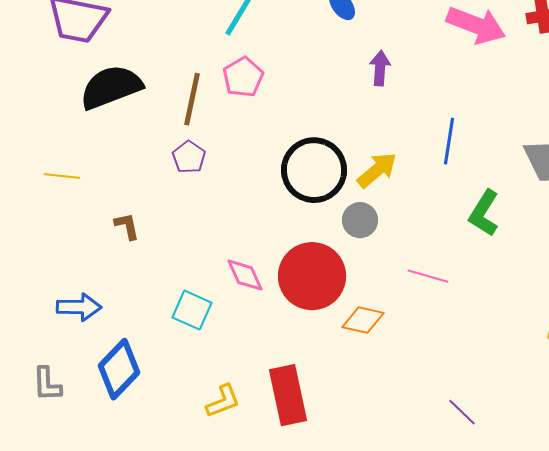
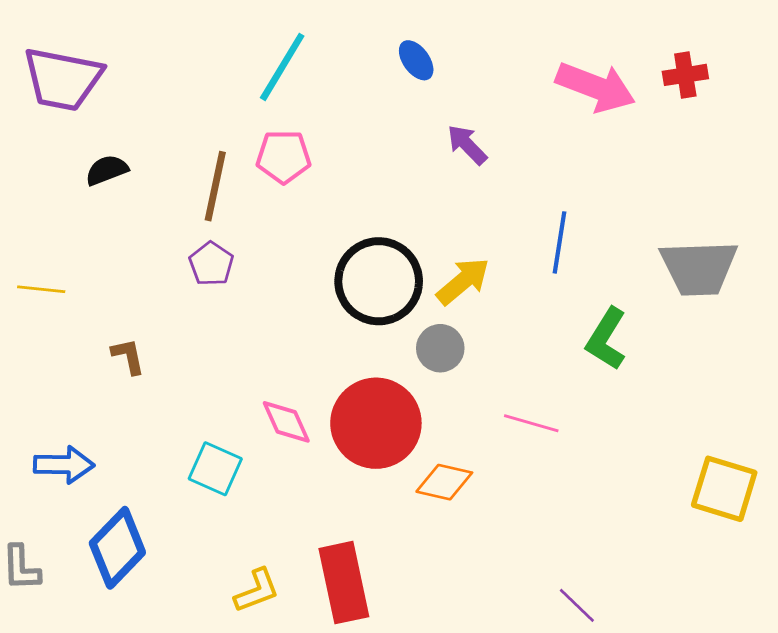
purple arrow: (380, 68) -> (467, 145), turned -48
pink pentagon: (243, 77) -> (284, 157), turned 30
black semicircle: (111, 87) -> (107, 170), size x0.5

